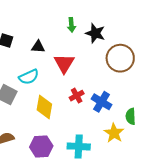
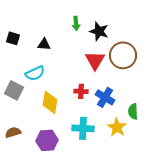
red triangle: (64, 63) -> (95, 60), moved
red cross: (77, 96) -> (81, 91), turned 32
cyan cross: (79, 146) -> (83, 128), moved

